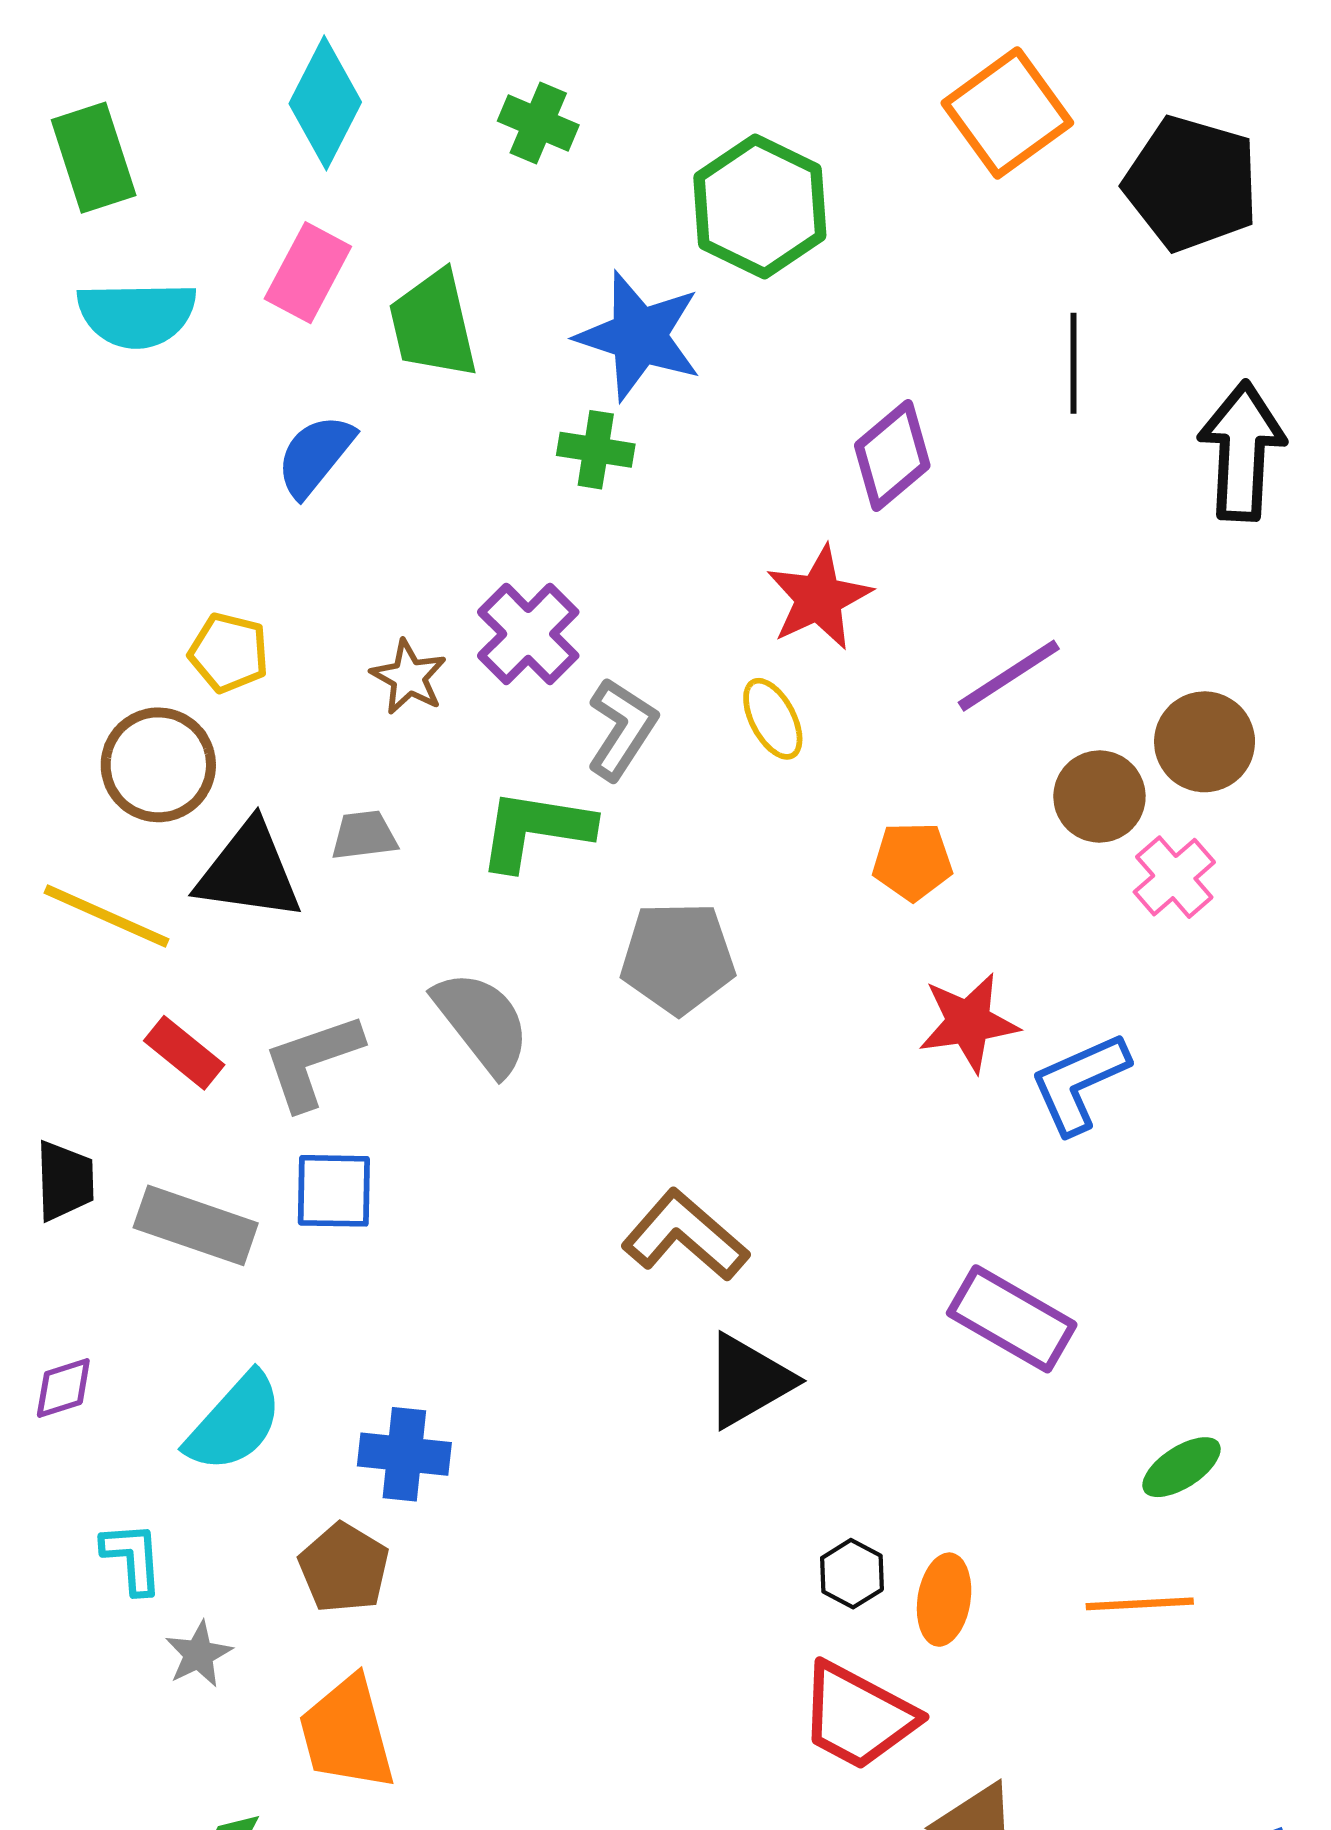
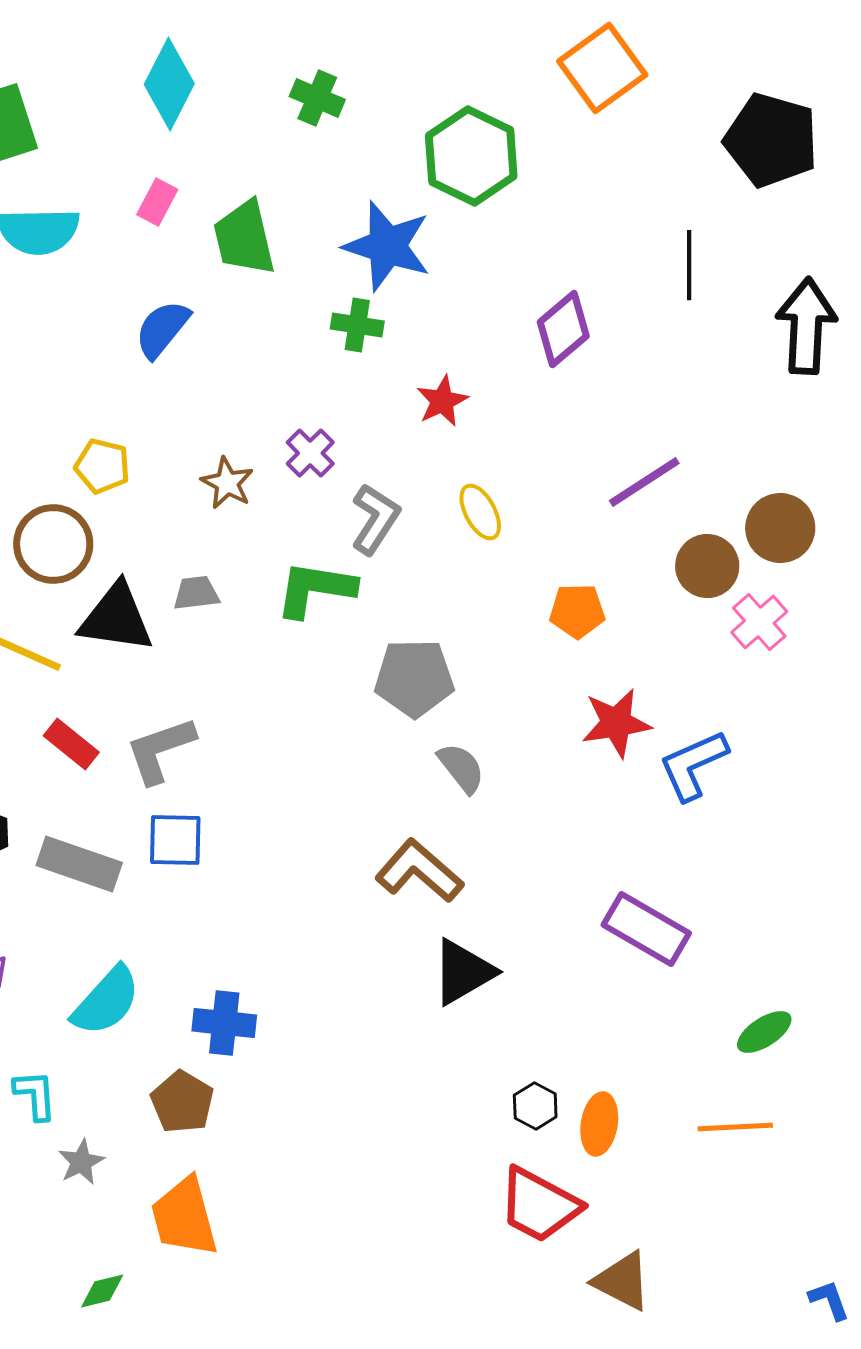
orange square: (1007, 113) -> (602, 68), moved
pink rectangle: (308, 273) -> (157, 202), size x0.7
red star: (819, 598) -> (442, 401), moved, size x0.7
purple cross: (528, 634) -> (310, 453), size x0.7
gray semicircle: (482, 1022) -> (461, 768), moved, size x0.7

